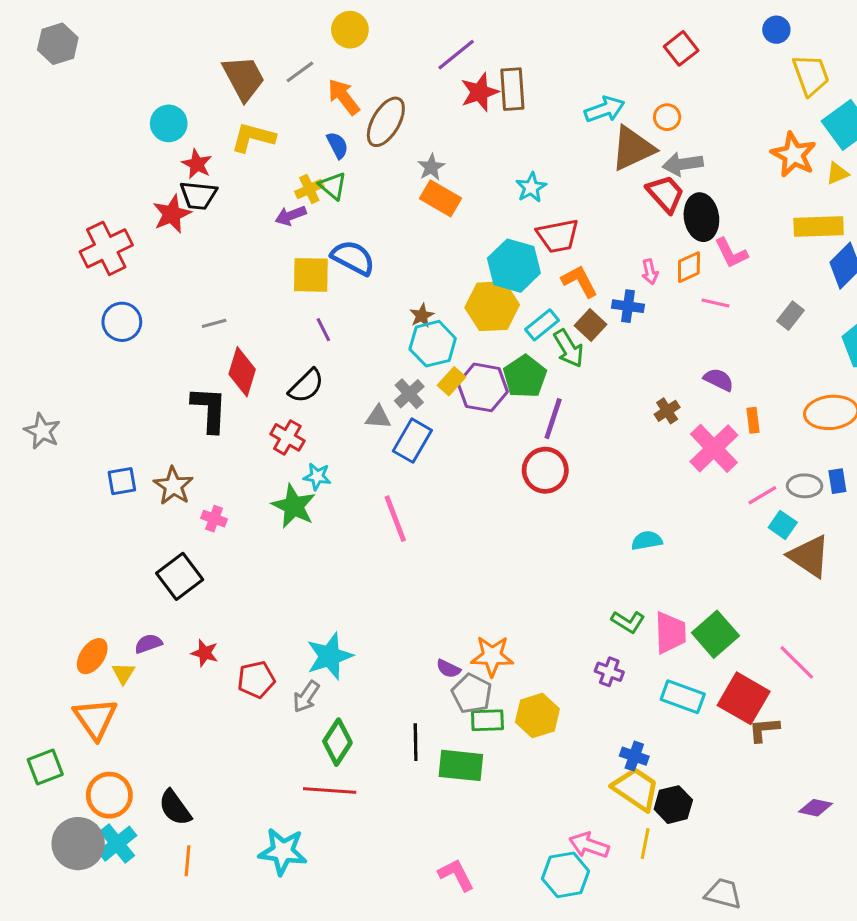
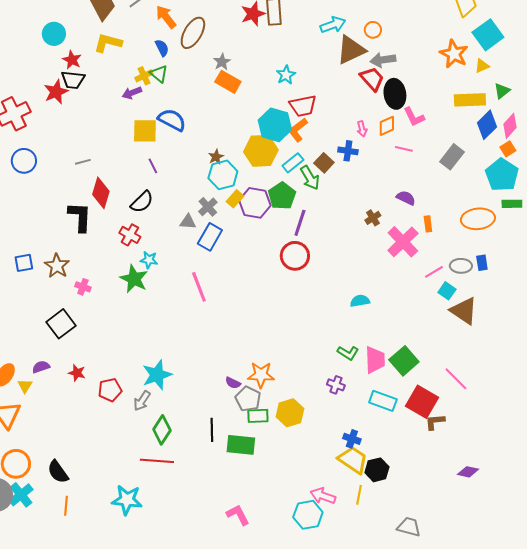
orange L-shape: (580, 281) -> (298, 130), moved, turned -100
gray rectangle: (790, 316) -> (452, 157), size x1.4

